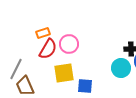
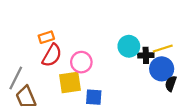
pink circle: (69, 44) -> (81, 62), moved
cyan circle: (121, 68) -> (129, 46), moved

